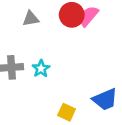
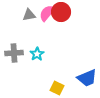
pink semicircle: (88, 16) -> (47, 13), moved

